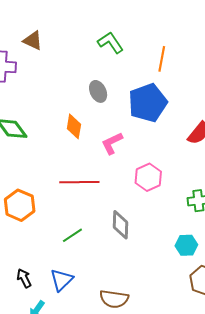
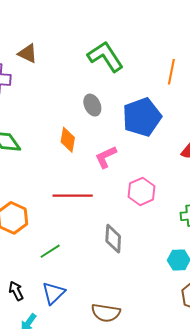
green L-shape: (111, 43) -> (105, 56), size x1.4
orange line: (162, 59) -> (171, 72), moved
green line: (72, 235) -> (50, 251), moved

